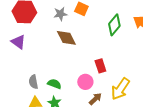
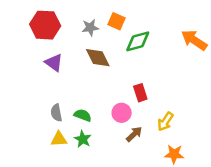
green diamond: (114, 25) -> (138, 41), moved, turned 35
purple triangle: (18, 42) -> (54, 63), moved
yellow arrow: (120, 89) -> (165, 122), size x0.7

